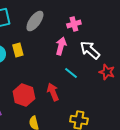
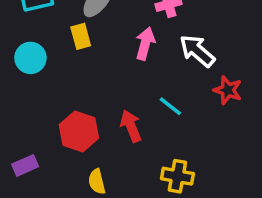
yellow rectangle: (18, 50) -> (81, 36), moved
cyan line: (71, 73) -> (170, 106), moved

